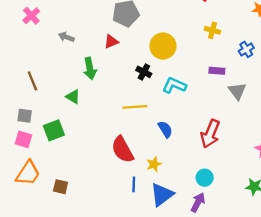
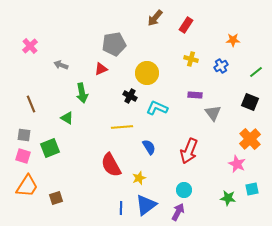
blue cross: (246, 49) -> (221, 66), moved
blue line: (134, 184) -> (121, 208), moved
brown square: (61, 187) -> (56, 198), turned -32

